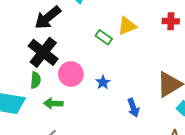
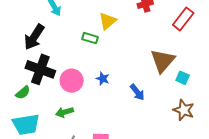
green semicircle: (36, 80) -> (23, 93), moved, turned 63

